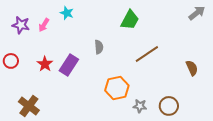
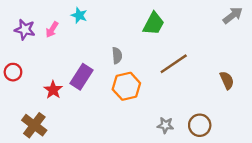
red star: (45, 64) -> (53, 90), moved
orange hexagon: (117, 88) -> (126, 86), moved

